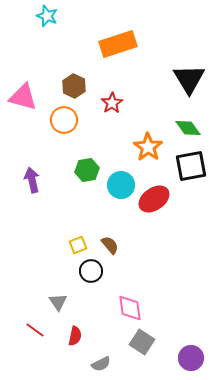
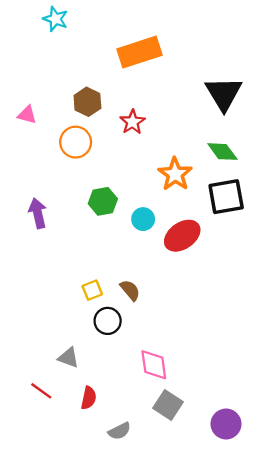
pink triangle: (23, 97) -> (27, 115), size x0.6
cyan circle: (121, 185) -> (143, 219), size x0.7
gray triangle: (58, 302) -> (69, 358), turned -36

